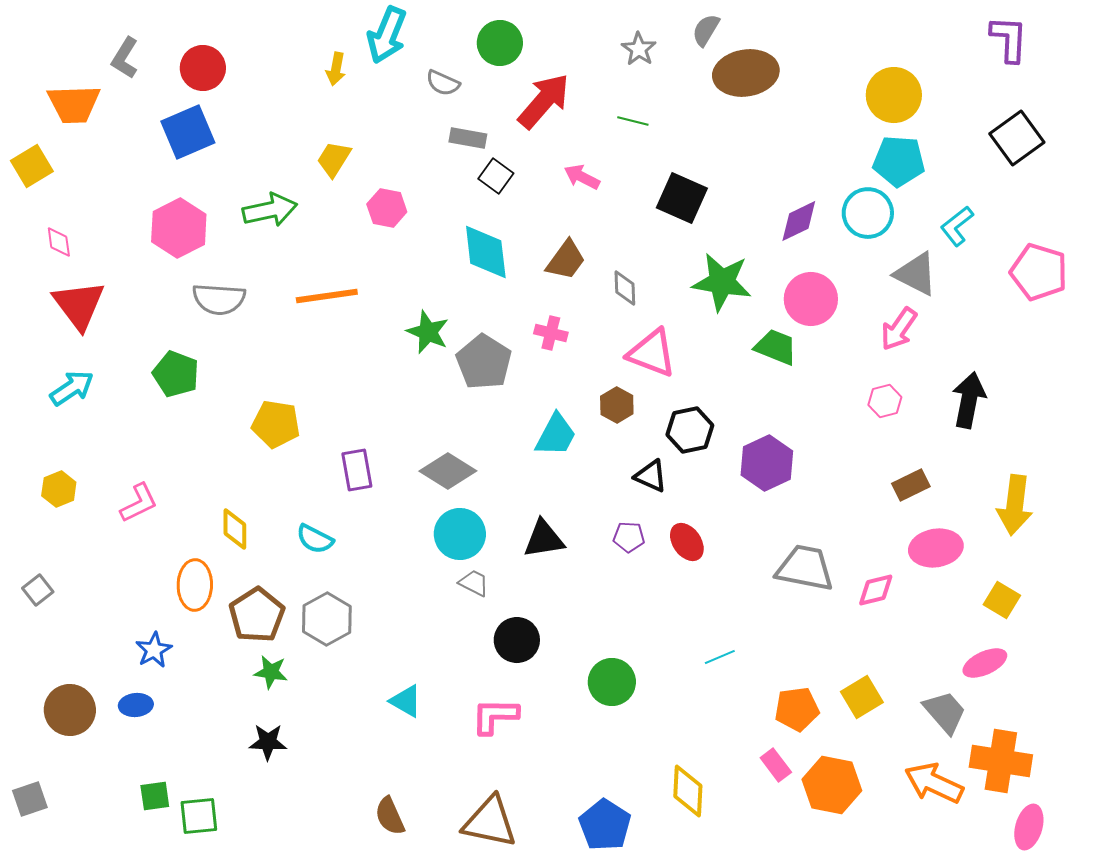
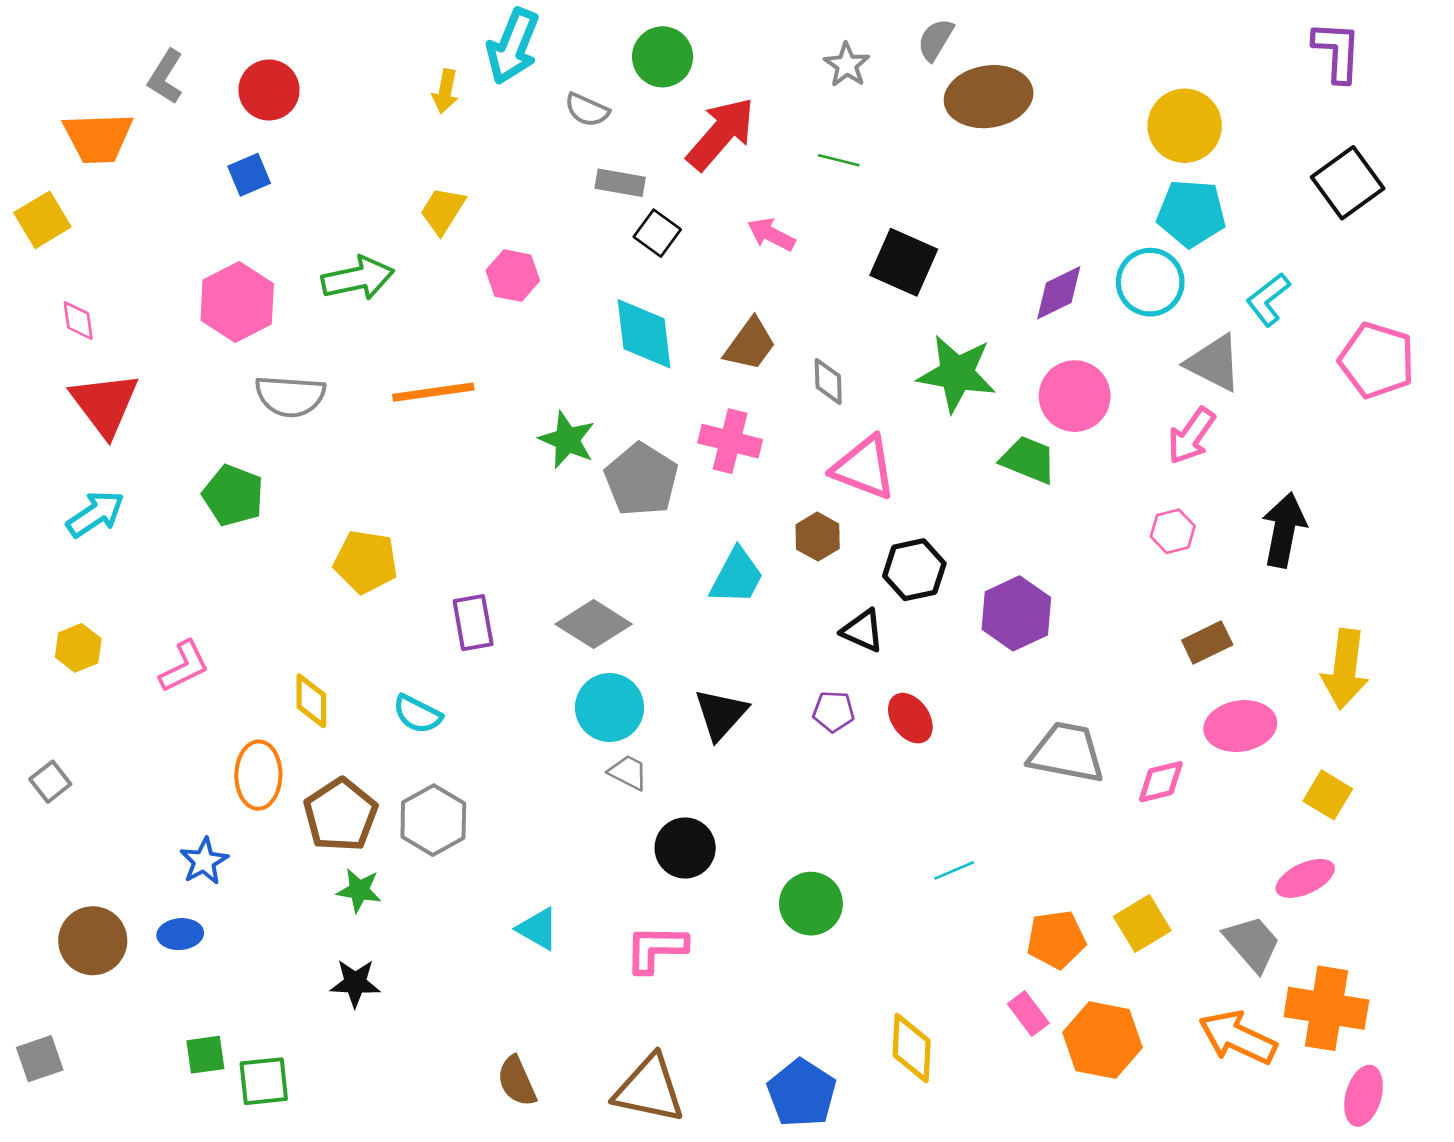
blue square: (188, 132) -> (249, 175), size x0.6
pink cross: (551, 333) -> (730, 441), size x1.4
black triangle: (544, 539) -> (721, 714), turned -39

